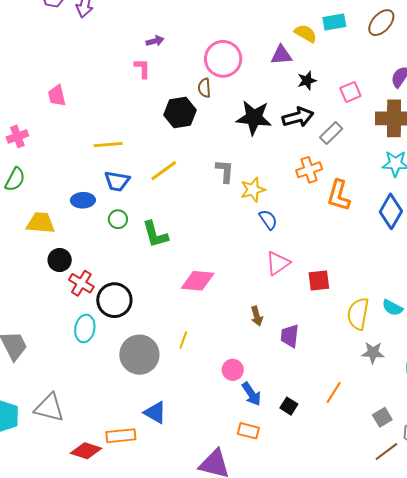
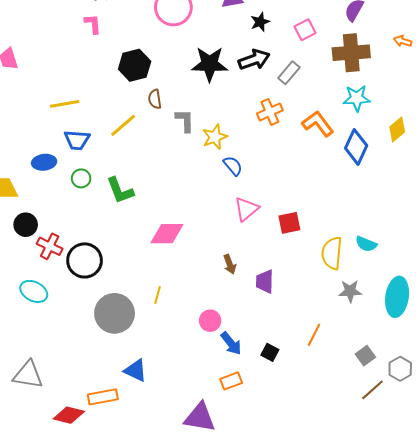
brown semicircle: (204, 88) -> (155, 99), moved
orange L-shape: (339, 195) -> (318, 124), moved, turned 132
cyan ellipse: (85, 329) -> (34, 291), moved, turned -68
orange rectangle: (248, 431) -> (231, 381), turned -30

